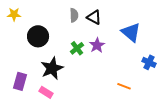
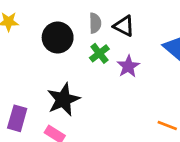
black circle: (38, 36) -> (58, 38), moved
green cross: (77, 48) -> (99, 53), moved

